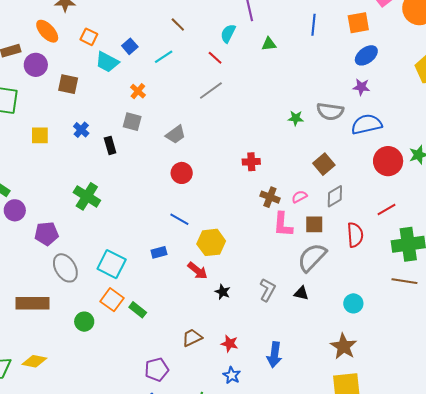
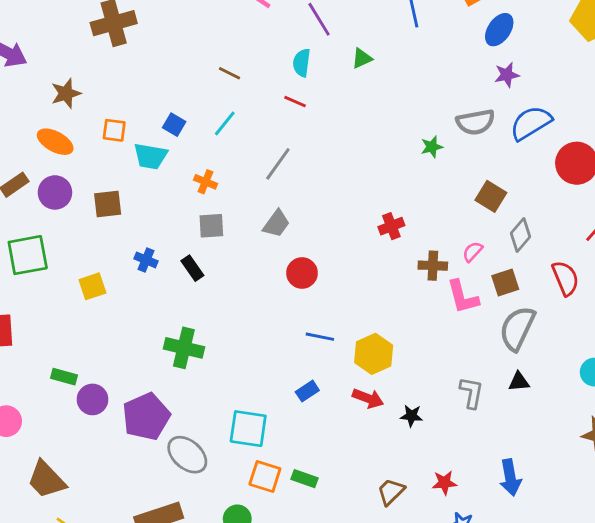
gray line: (211, 91) -> (278, 164), moved
purple pentagon: (47, 234) -> (146, 417), size x1.4

